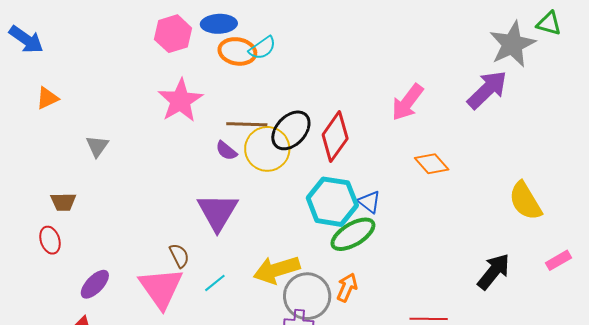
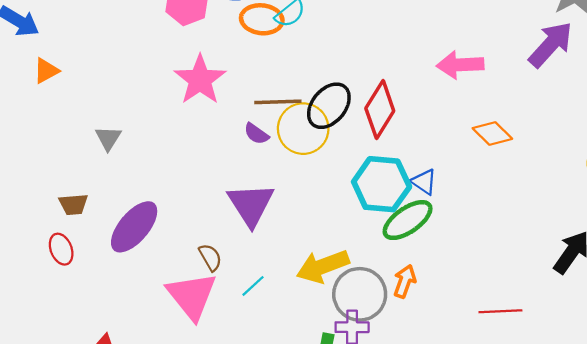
orange triangle: (47, 98) -> (46, 71), moved
pink arrow: (407, 102) -> (460, 65), turned 54
purple ellipse: (95, 284) -> (134, 227), moved, size x1.5

